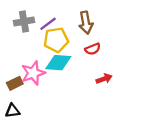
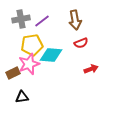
yellow pentagon: (56, 40) -> (32, 45), moved
black triangle: (13, 111) -> (22, 97), moved

